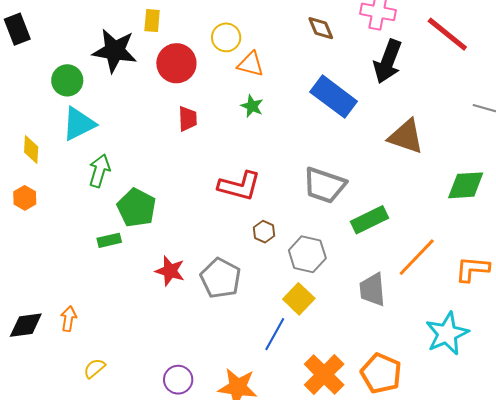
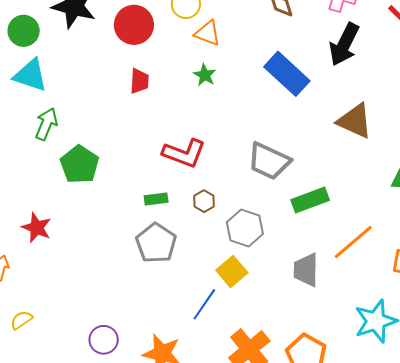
cyan triangle: (79, 124) -> (31, 75), turned 39
green rectangle: (109, 240) -> (156, 199), moved
red star: (170, 271) -> (37, 228), moved

